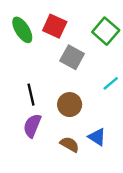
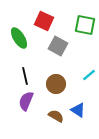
green ellipse: (22, 30) -> (19, 38), moved
green square: (106, 31) -> (85, 25), turned -30
cyan line: (111, 83) -> (89, 75), moved

